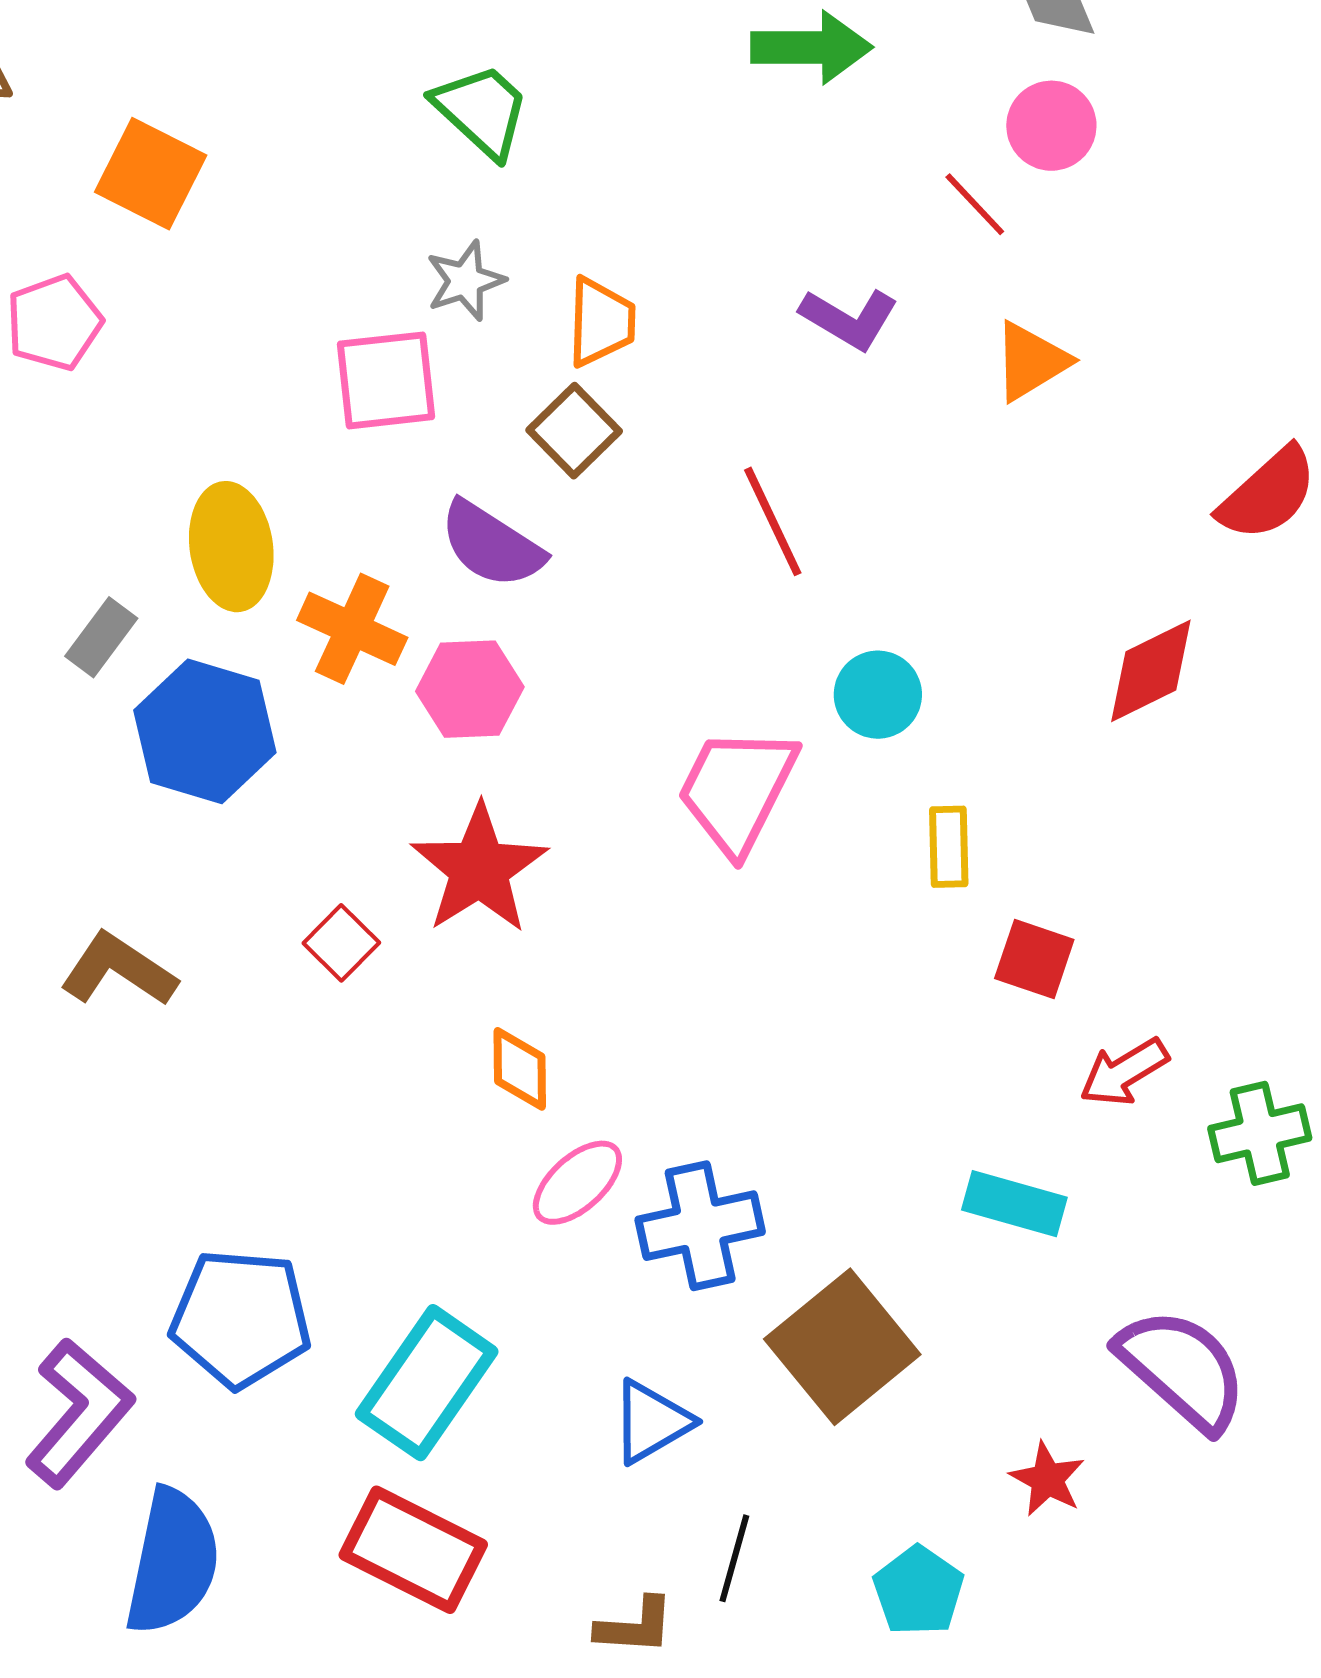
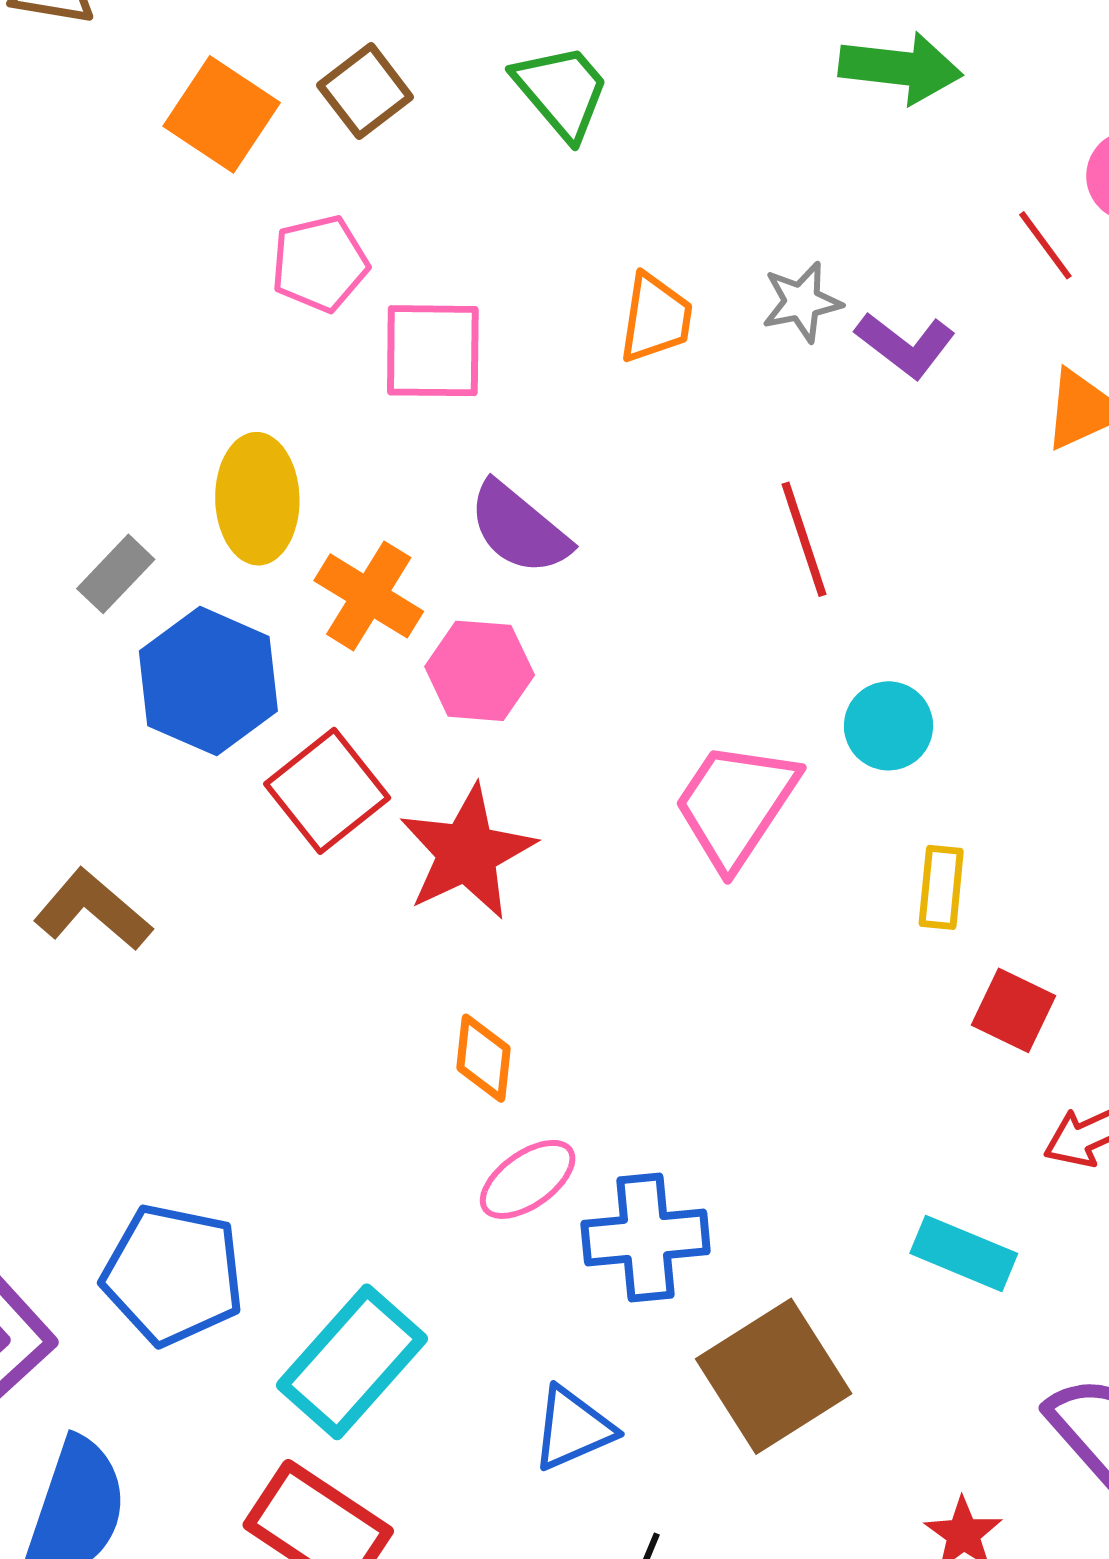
gray star: (465, 281) -> (802, 302), moved
pink pentagon: (54, 322) -> (320, 264), moved
brown square: (574, 431) -> (365, 91), moved
red square: (341, 943) -> (327, 791), moved, size x1.6

